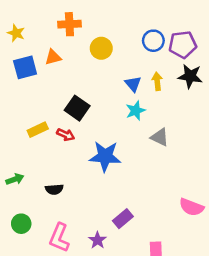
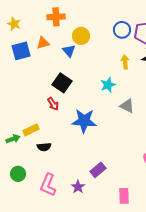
blue triangle: (133, 84) -> (69, 51), moved
yellow rectangle: (38, 130) -> (31, 130), moved
red arrow: (66, 135) -> (53, 104), turned 32

